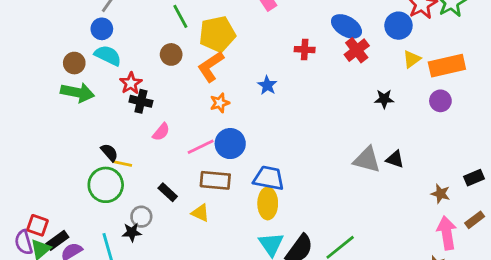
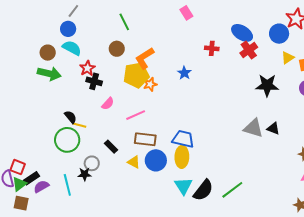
yellow pentagon: (217, 34) -> (136, 75), moved
black star: (384, 99) -> (267, 85), size x1.6
blue circle: (230, 144) -> (156, 160), moved

